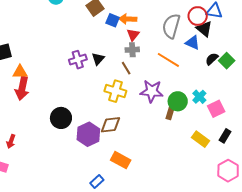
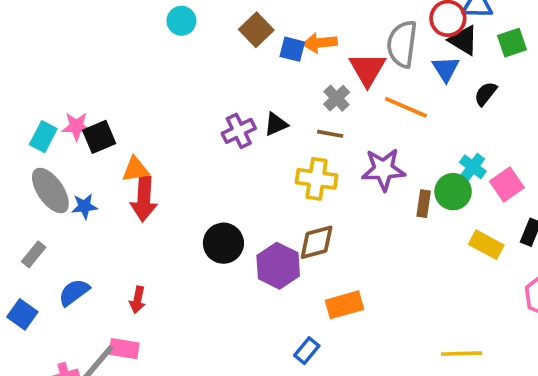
red triangle: (133, 35) -> (367, 69), moved, size x1.5
blue triangle: (193, 43) -> (446, 69), turned 42
gray cross: (132, 50) -> (337, 98), turned -32
black triangle: (98, 59) -> (276, 124), turned 32
green square: (227, 61) -> (512, 43), moved, turned 35
brown line: (126, 68) -> (330, 134), turned -40
green circle: (178, 101) -> (453, 192), moved
orange rectangle: (121, 160) -> (345, 305), turned -36

